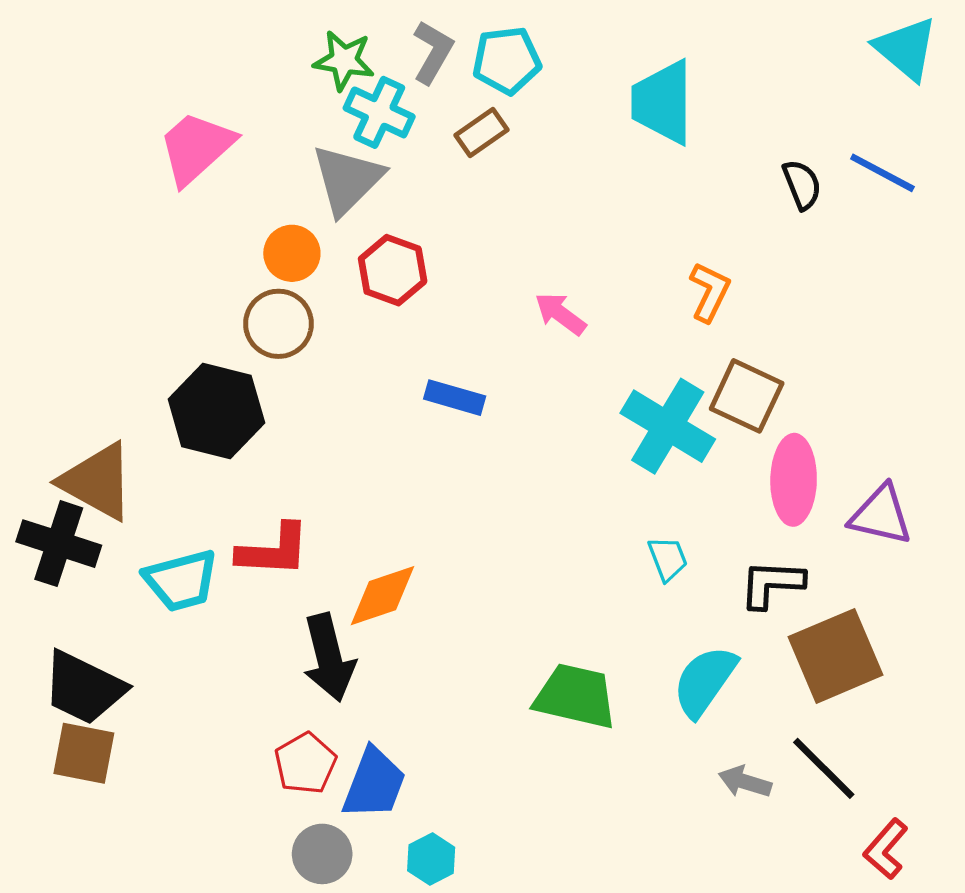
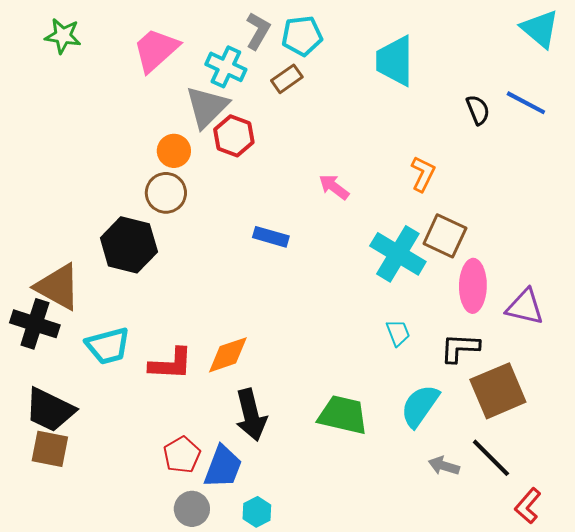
green star: (344, 60) -> (63, 36), moved
pink trapezoid: (196, 148) -> (156, 50), moved
red hexagon: (393, 270) -> (234, 136), moved
red L-shape: (273, 550) -> (171, 364), moved
black arrow: (329, 658) -> (251, 415), moved

